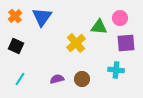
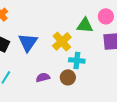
blue triangle: (42, 17) -> (28, 42), moved
cyan cross: (116, 70) -> (77, 60), moved

